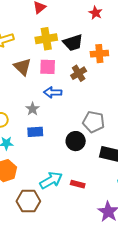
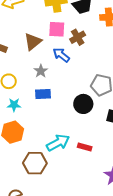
brown triangle: (22, 67) -> (33, 42), moved, turned 36
brown cross: (79, 73) -> (78, 37), moved
blue arrow: (53, 92) -> (61, 55), turned 36

